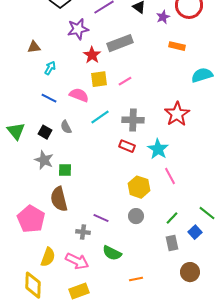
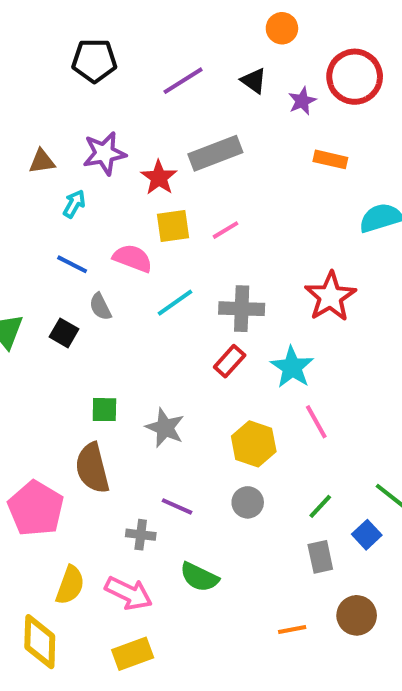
purple star: (78, 29) -> (104, 153), moved
gray semicircle: (66, 127) -> (100, 307), moved
red rectangle: (127, 146) -> (230, 361), turned -70
gray star: (44, 160) -> (165, 428), moved
orange line: (136, 279) -> (292, 629), moved

